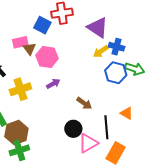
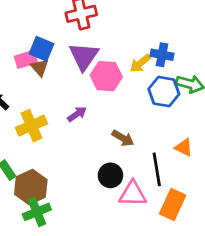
blue square: (42, 25) -> (42, 49), moved
purple triangle: (98, 28) -> (84, 56), moved, turned 35
pink hexagon: (47, 57) -> (106, 76), moved
pink triangle: (88, 143) -> (133, 194), turned 35

